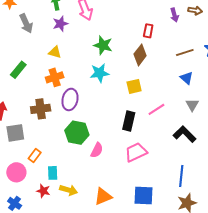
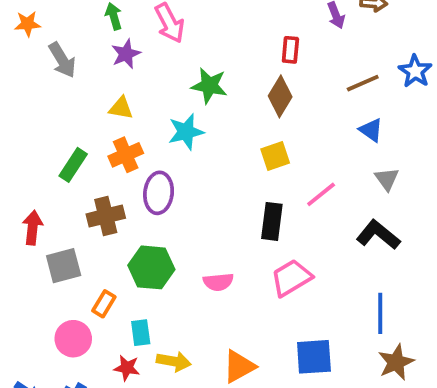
green rectangle: (18, 70) -> (73, 165), moved
cyan star: (100, 73) -> (186, 132), moved
green hexagon: (77, 133) -> (151, 267), moved
pink semicircle: (97, 150) -> (218, 282), turned 63

